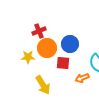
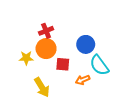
red cross: (39, 31) -> (46, 31), moved
blue circle: (70, 44) -> (86, 44), moved

